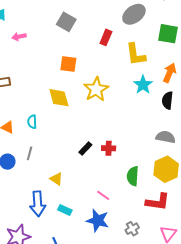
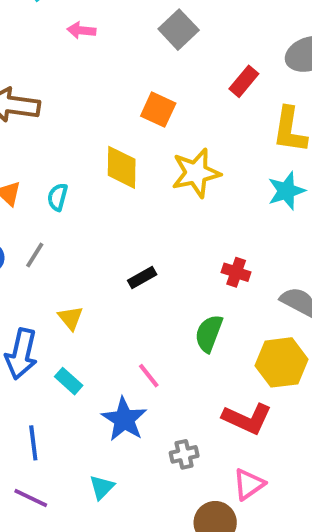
red cross: (109, 148) -> (236, 272), moved
green semicircle: (133, 176) -> (209, 333), moved

